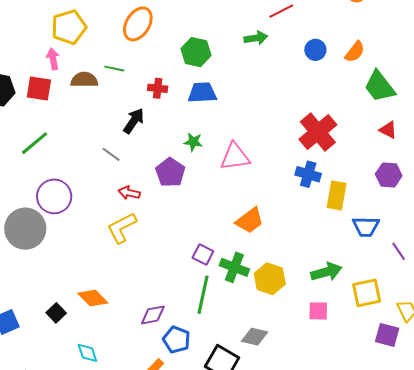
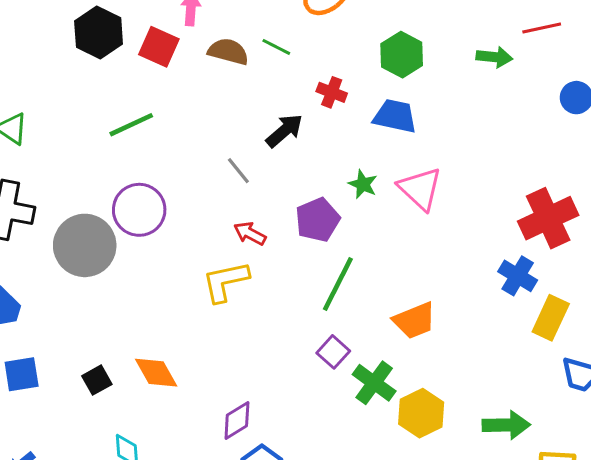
pink triangle: (235, 157) -> (420, 189), moved, turned 36
green line: (203, 295) -> (338, 284), moved
purple diamond: (153, 315) -> (237, 421), turned -36

